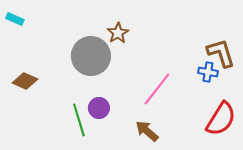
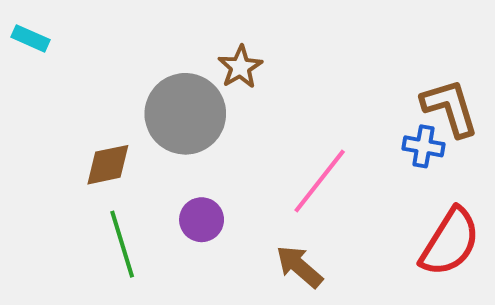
brown diamond: (25, 81) -> (108, 165), moved, turned -35
green line: (79, 120) -> (122, 244), moved

